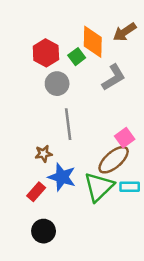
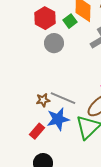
gray line: (68, 124) -> (63, 98), moved, turned -60
blue star: (62, 177) -> (58, 119), turned -30

